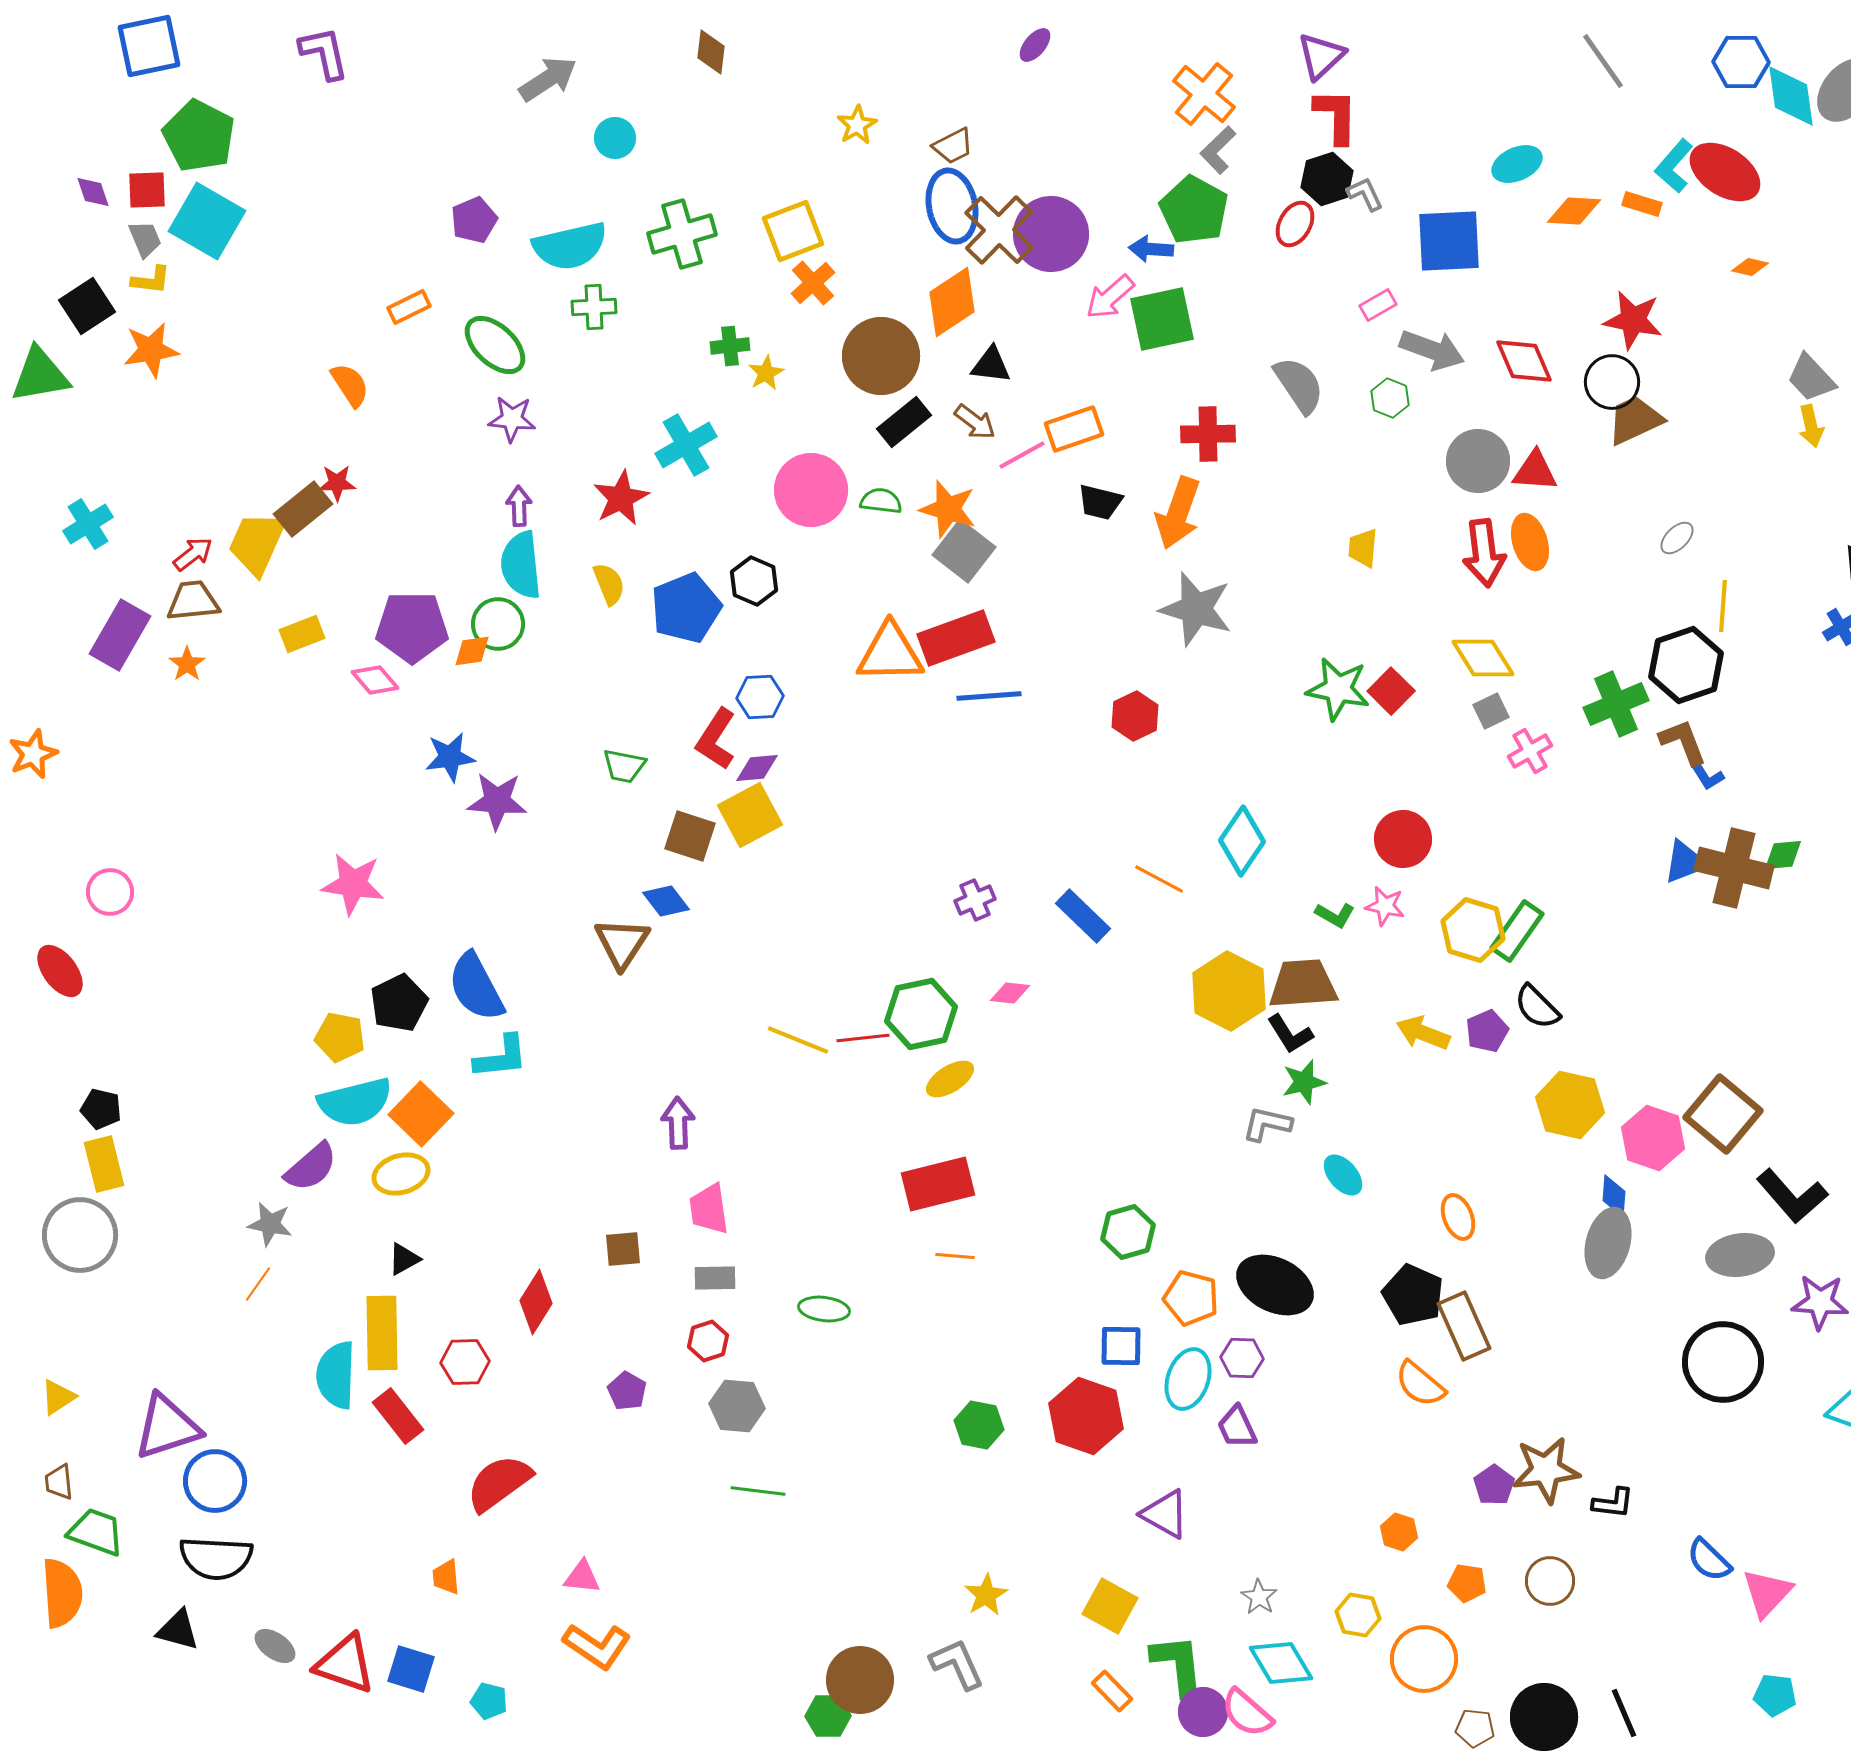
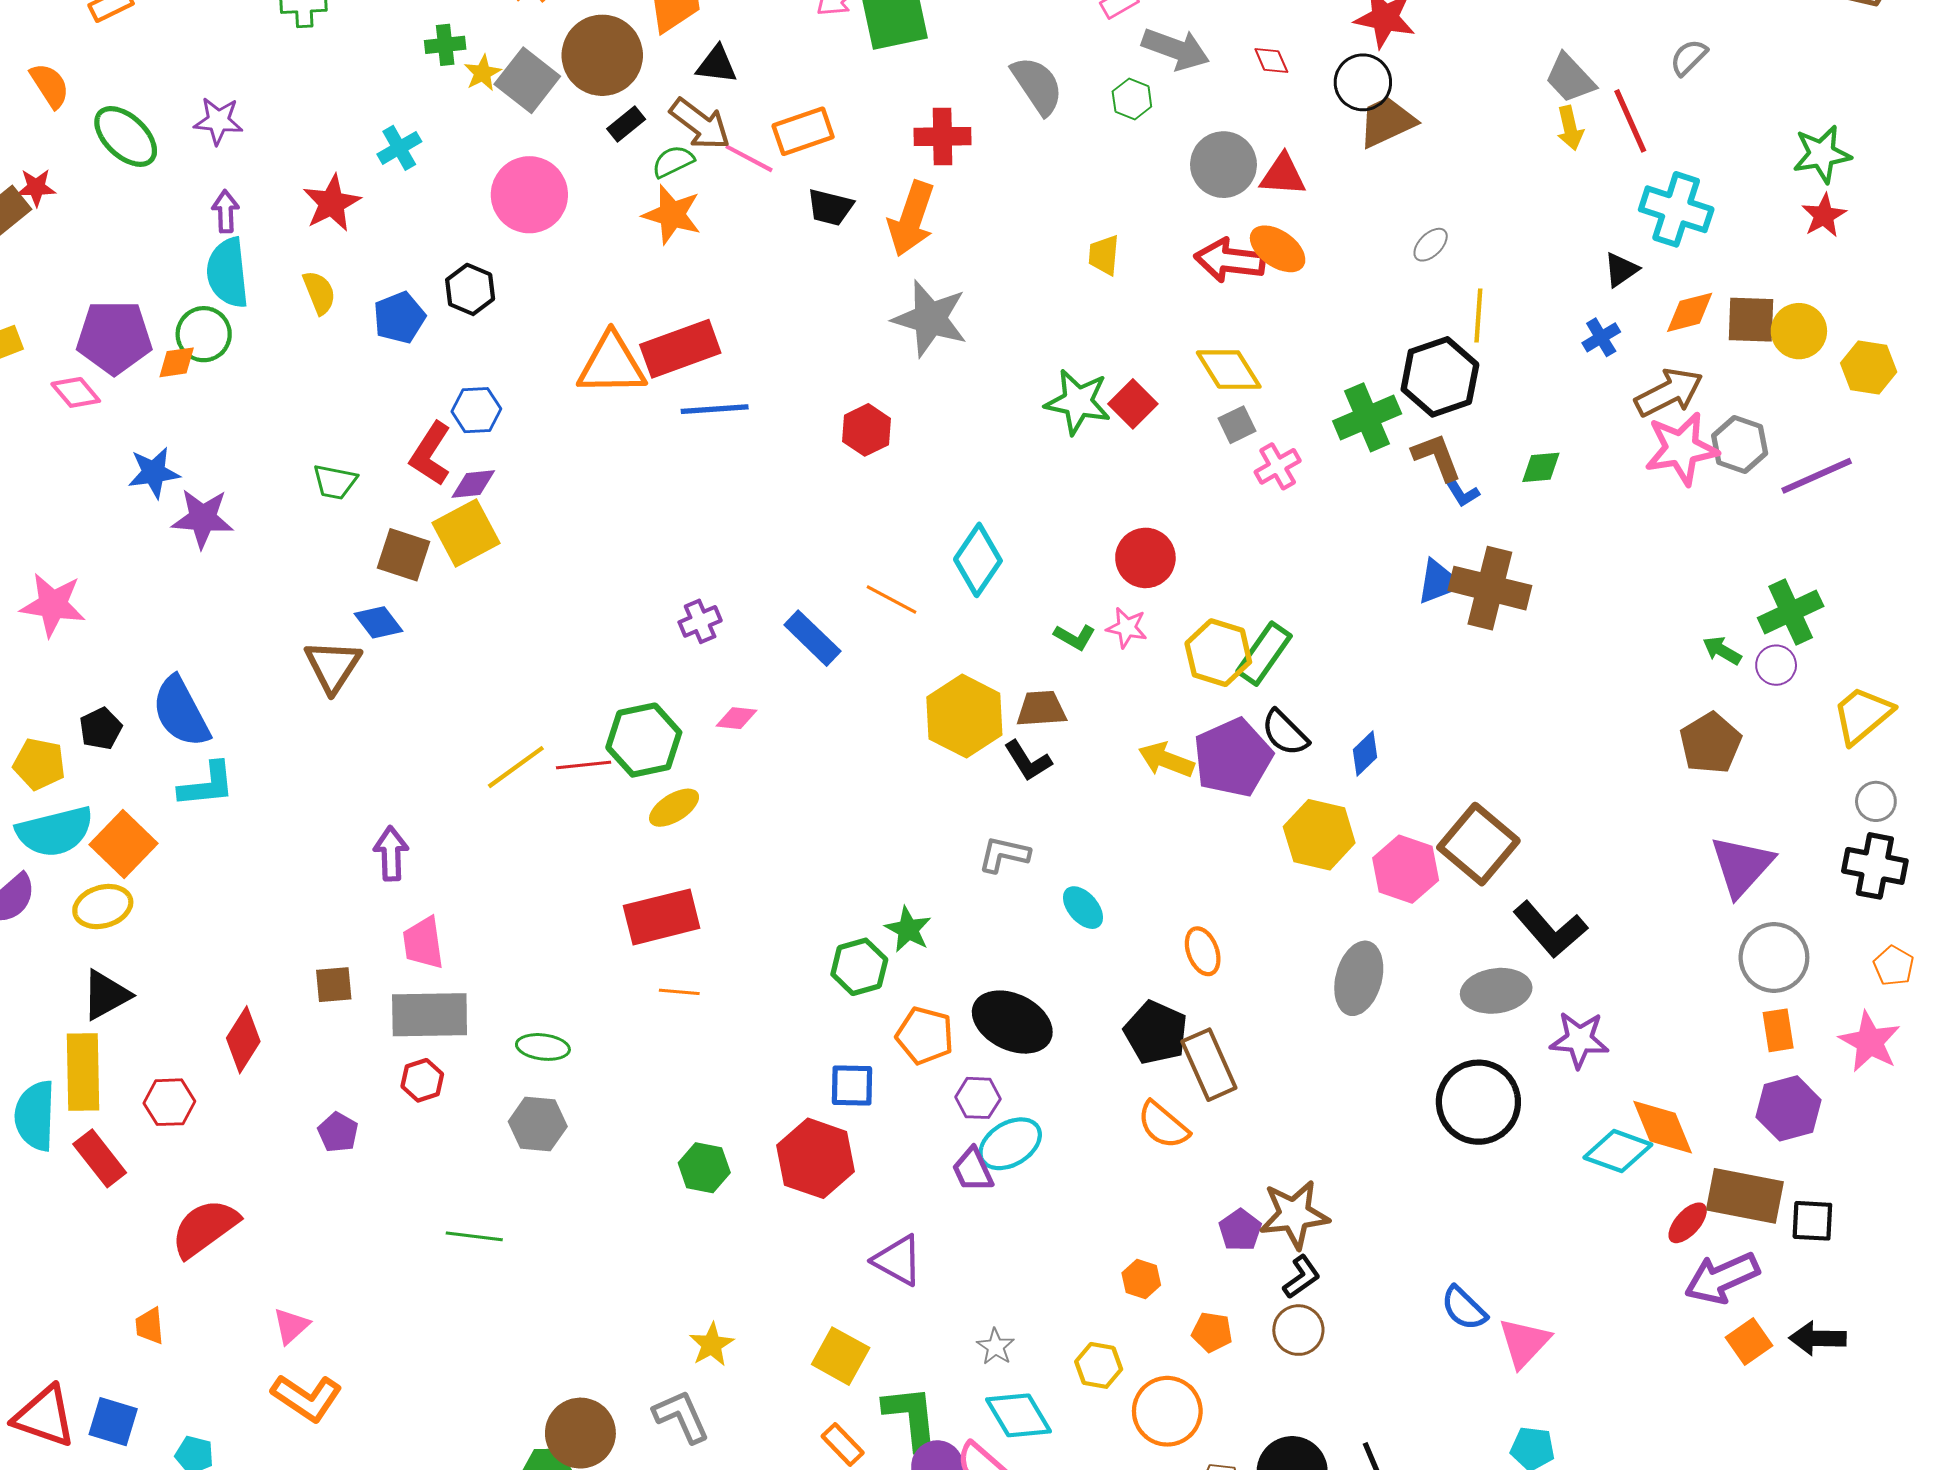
green ellipse: (495, 345) -> (126, 136), moved
red diamond: (1524, 361) -> (1271, 61), size x0.6
black rectangle: (904, 422) -> (626, 124), size x0.7
brown arrow: (975, 422) -> (700, 124), size x1.4
cyan cross: (686, 445) -> (399, 148), size x0.7
pink line: (1022, 455) -> (749, 158), turned 57
green semicircle: (881, 501) -> (673, 161), moved, turned -33
orange ellipse: (1530, 542) -> (1278, 249), turned -38
gray square: (964, 551) -> (527, 80), moved
red arrow: (1484, 553) -> (1230, 260), turned 104
blue pentagon: (686, 608) -> (399, 318), size x0.7
green diamond: (1783, 855) -> (1541, 467), moved
brown trapezoid: (1303, 984) -> (1041, 709), size x0.7
black pentagon: (399, 1003) -> (101, 729), size x0.7
purple pentagon: (1487, 1031) -> (1233, 758), size x1.8
yellow line: (798, 1040) -> (516, 767), turned -58
green star: (1304, 1082) -> (908, 929), moved, turned -30
blue diamond: (1614, 1196) -> (1365, 754), moved, turned 42
black triangle: (404, 1259) -> (106, 995), size x1.5
gray rectangle: (715, 1278) -> (430, 1015), size x1.8
cyan ellipse: (1188, 1379) -> (1010, 1144), moved, turned 40
gray hexagon: (737, 1406) -> (538, 1124), moved
black L-shape: (1613, 1503) -> (1302, 1277), moved, turned -42
pink triangle: (582, 1577) -> (291, 1326), turned -48

